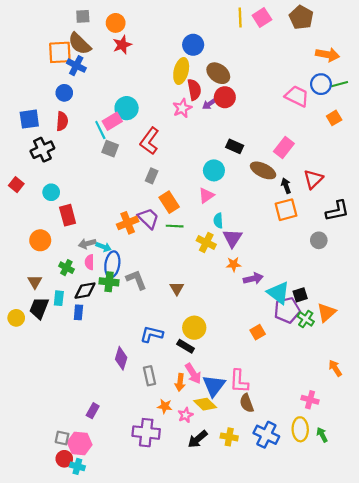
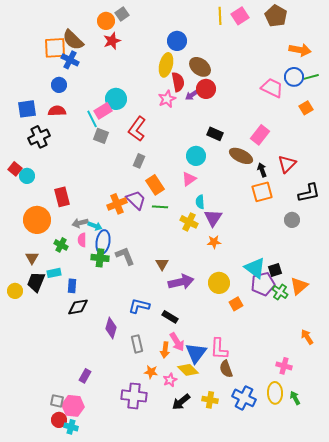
gray square: (83, 16) -> (122, 14), moved, turned -32
red semicircle: (62, 121) -> (57, 111), turned -96
cyan circle: (51, 192) -> (27, 176), moved
orange circle: (40, 240) -> (37, 220), size x1.4
purple arrow: (253, 279) -> (181, 282), moved, size x1.4
black diamond: (85, 291) -> (78, 307), moved
cyan rectangle: (59, 298) -> (54, 273), turned 72
yellow circle: (194, 328) -> (219, 283), moved

